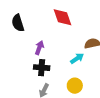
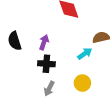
black semicircle: (18, 23) -> (15, 41), moved

